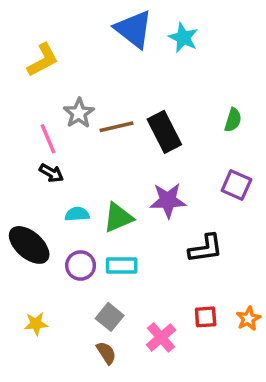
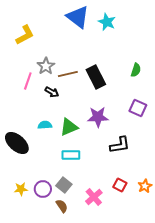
pink line: (48, 139) -> (28, 81), turned 42
black arrow: (51, 173) -> (52, 92), moved
purple circle: (81, 266) -> (43, 189), moved
red square: (206, 317) -> (120, 185), turned 32

